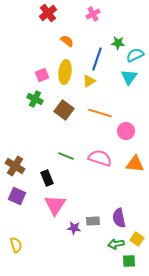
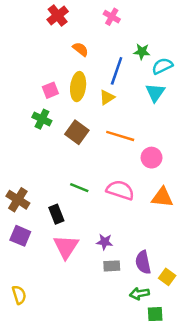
pink cross: (93, 14) -> (112, 17), turned -32
purple star: (74, 228) -> (105, 242), moved
yellow square: (137, 239) -> (167, 277), moved

